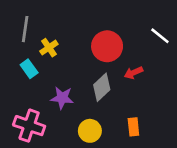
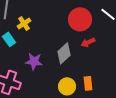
red circle: (107, 46) -> (80, 19), moved
yellow circle: (90, 131) -> (67, 86), moved

